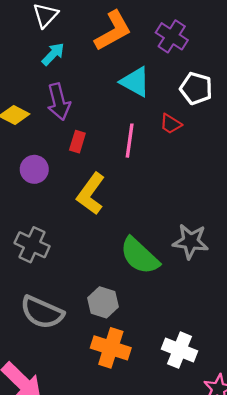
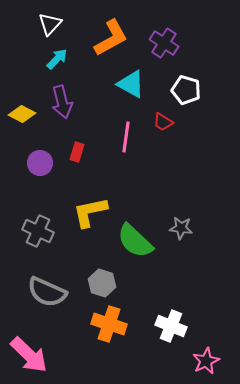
red rectangle: (77, 142) -> (77, 152), moved
yellow L-shape: (91, 194) -> (90, 212), moved, turned 42
gray star: (191, 241) -> (181, 228), size x0.7

